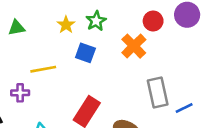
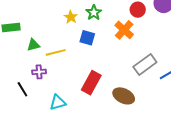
green triangle: (17, 28) -> (33, 45), moved
gray rectangle: (158, 93) -> (145, 64), turned 70

